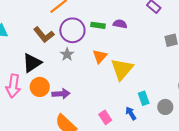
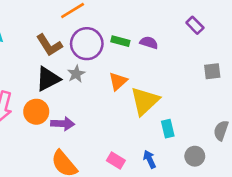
black triangle: (32, 63) -> (48, 79), moved
cyan rectangle: (144, 98) -> (168, 129), moved
pink rectangle: (105, 117) -> (116, 160), turned -32

